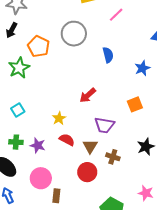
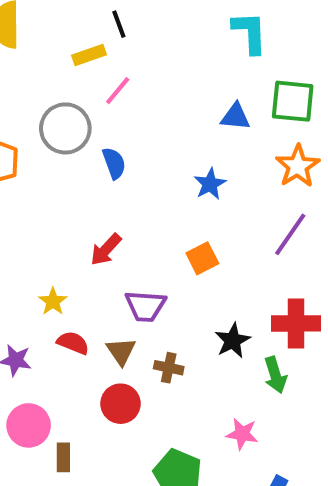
pink line: (116, 15) -> (118, 91), moved
blue semicircle: (108, 55) -> (114, 163), moved

